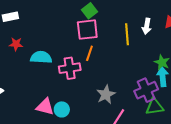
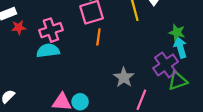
red star: (16, 44) -> (19, 27), moved
pink cross: (70, 68) -> (51, 30), moved

